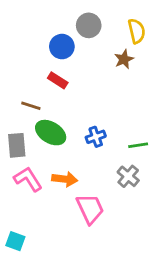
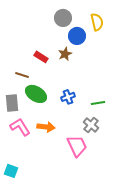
blue circle: (62, 47) -> (77, 36), moved
brown star: (124, 59) -> (65, 54), moved
pink trapezoid: (90, 209) -> (77, 146), moved

